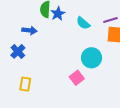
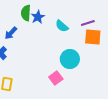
blue arrow: (29, 30) -> (11, 33), turned 128

